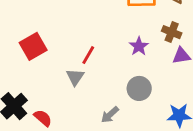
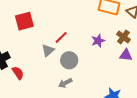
gray circle: (139, 88) -> (69, 60), moved

